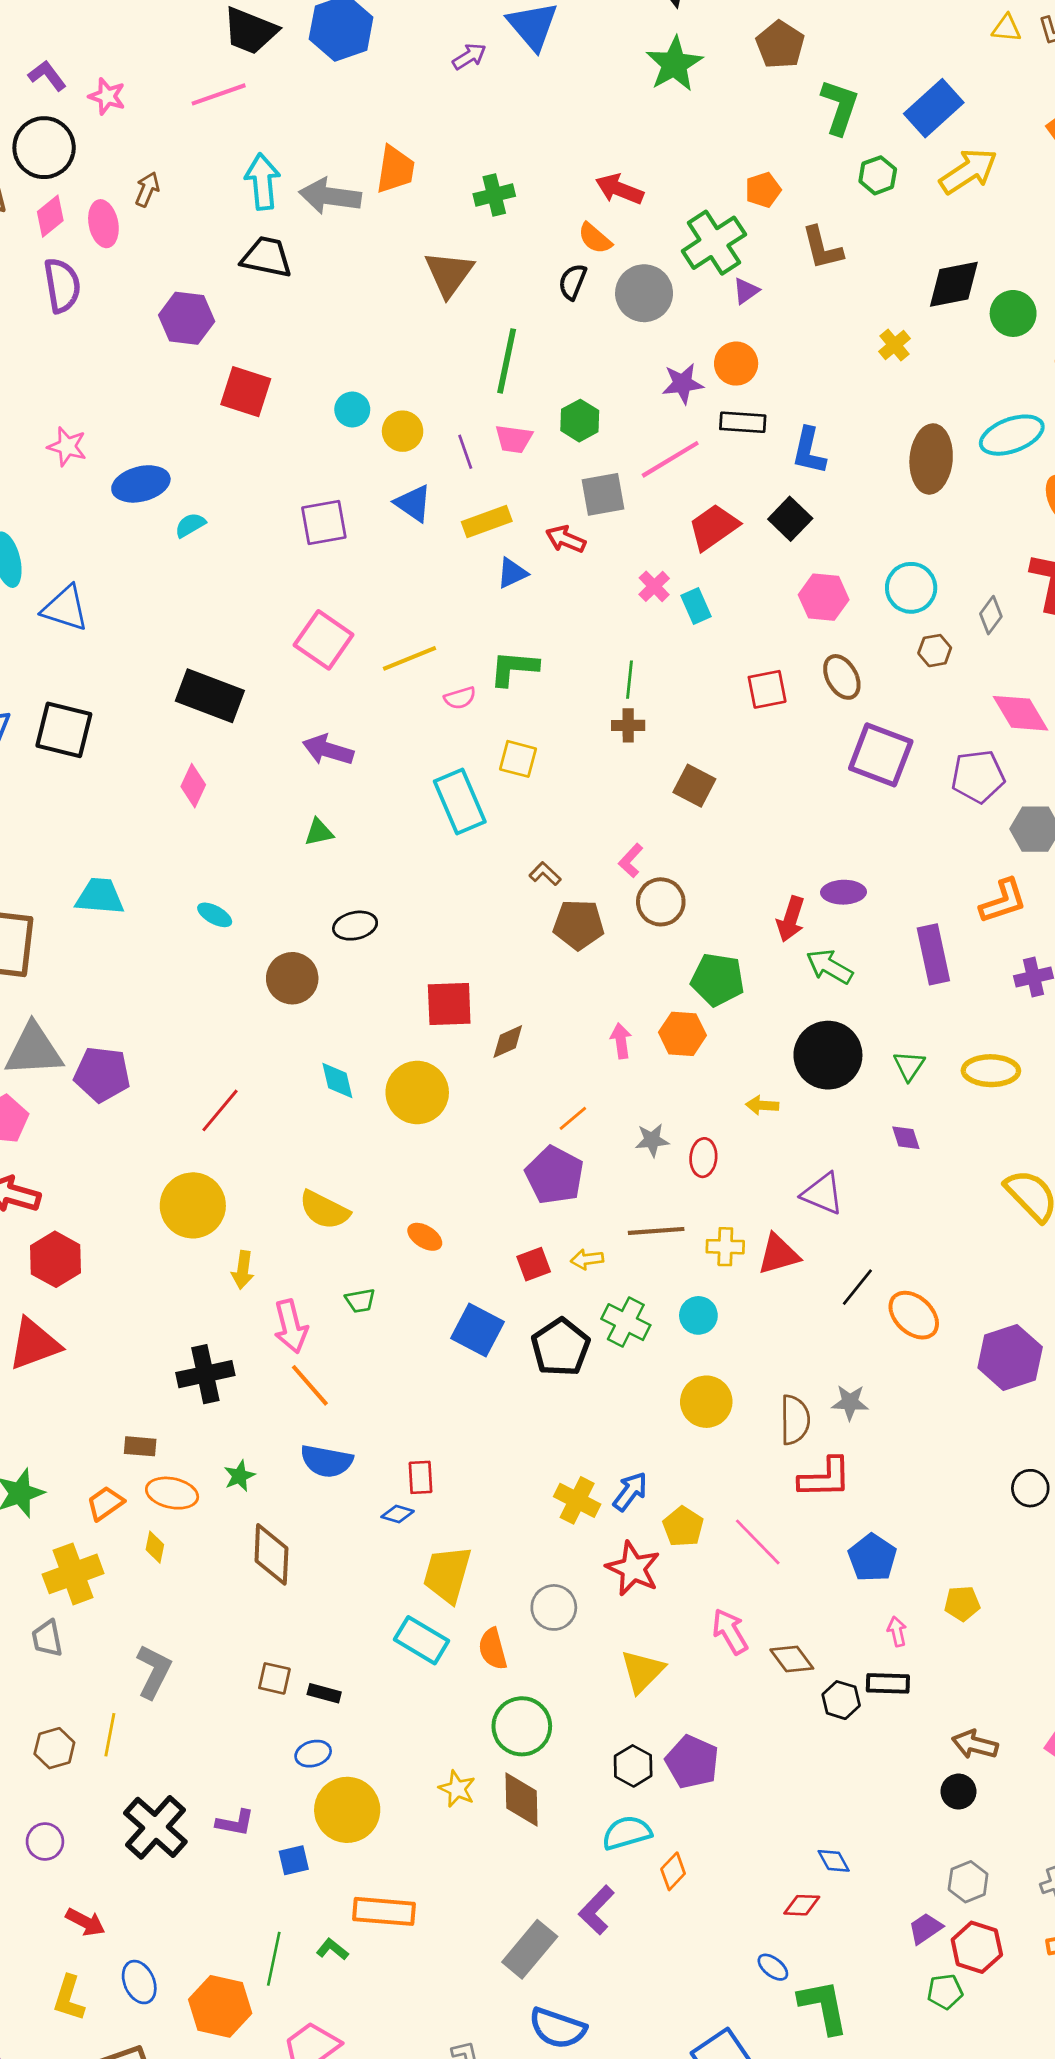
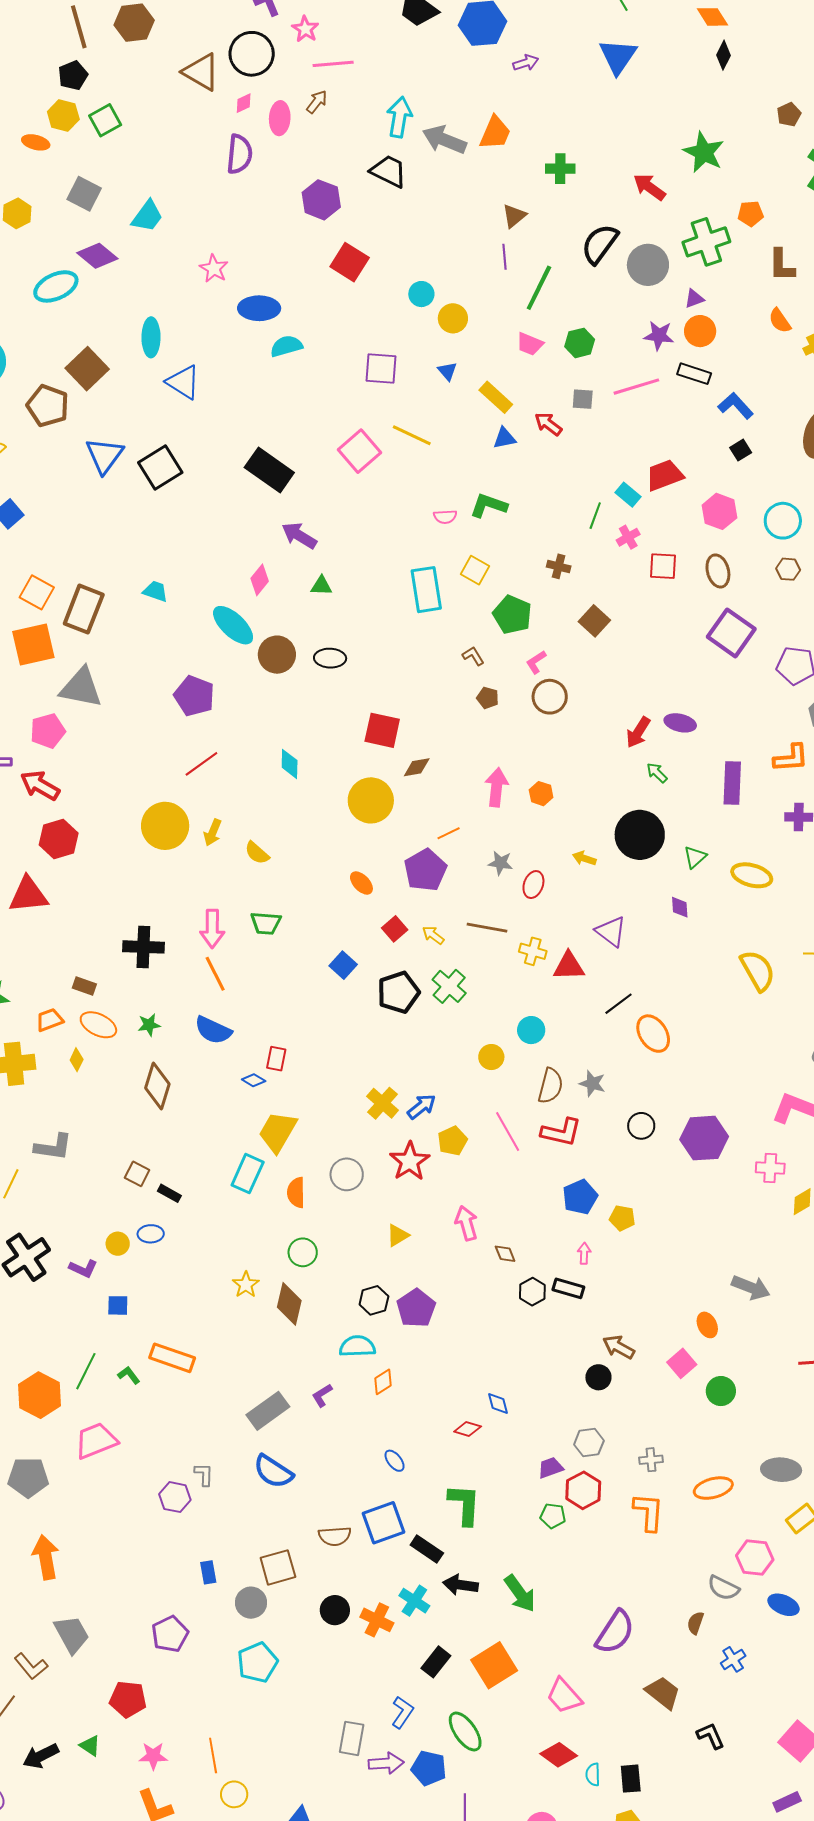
brown pentagon: (780, 45) -> (789, 114), size x0.7
purple arrow: (469, 56) -> (526, 63), moved
green star: (674, 64) -> (704, 152), moved, turned -30
pink line: (219, 94) -> (333, 64), moved
pink diamond: (50, 216) -> (244, 103), size x0.7
orange semicircle: (595, 238) -> (780, 321), moved
brown triangle: (449, 274) -> (514, 216), size x0.7
black semicircle: (573, 282) -> (600, 244), size x1.6
purple triangle: (746, 291) -> (694, 299), moved
blue L-shape: (809, 451) -> (736, 406), turned 111
purple line: (465, 452) -> (504, 257), moved
gray square: (603, 494) -> (583, 399), size x0.7
blue triangle: (413, 503) -> (447, 371), size x0.7
black square: (790, 519) -> (741, 450), moved, size x0.7
yellow rectangle: (487, 522) -> (496, 397), turned 48
cyan semicircle: (190, 525) -> (286, 346), size x1.4
red trapezoid: (714, 527) -> (665, 475), moved
pink cross: (654, 586) -> (628, 537), moved
cyan rectangle: (696, 606) -> (628, 495), turned -40
yellow line: (409, 658) -> (412, 435), moved, turned 33
green line: (630, 680) -> (595, 516), moved
black square: (64, 730) -> (160, 468), turned 30
purple arrow: (328, 750) -> (299, 536), moved
pink diamond: (193, 786) -> (260, 580), moved
cyan trapezoid: (100, 896) -> (155, 591), size x0.7
cyan ellipse: (215, 915) -> (233, 625), size x1.8
brown pentagon: (579, 925) -> (488, 698), size x0.6
green arrow: (830, 967) -> (657, 773), size x0.7
brown circle: (292, 978) -> (277, 655), moved
green pentagon: (718, 980) -> (512, 615), moved
orange hexagon: (682, 1034) -> (541, 794), size x0.7
pink arrow: (621, 1041) -> (496, 787), size x1.5
purple pentagon: (102, 1074) -> (194, 696), moved
yellow circle: (417, 1092) -> (371, 800), moved
yellow semicircle: (324, 1210) -> (257, 853), size x0.7
orange ellipse: (425, 1237) -> (361, 883), moved
yellow arrow: (587, 1259) -> (433, 935), turned 30
red square: (534, 1264) -> (395, 929), turned -35
yellow arrow: (243, 1270) -> (213, 833), moved
green trapezoid: (360, 1301) -> (266, 923), size x1.4
cyan circle: (698, 1315) -> (531, 1030), moved
blue square: (477, 1330) -> (343, 965), size x0.7
purple hexagon: (1010, 1357) -> (704, 1138), moved
yellow circle: (706, 1402) -> (491, 1057), size x0.7
black circle: (1030, 1488) -> (641, 1126), moved
pink line: (758, 1542) -> (508, 1132), moved
yellow pentagon: (962, 1603) -> (622, 1218), moved
cyan rectangle: (421, 1640) -> (248, 1174), turned 69
brown diamond: (792, 1659) -> (505, 1254), size x0.7
gray L-shape: (154, 1671) -> (53, 1147), turned 57
yellow triangle: (642, 1671) -> (398, 1235), size x0.7
green circle: (522, 1726) -> (303, 1252), size x0.7
yellow circle: (347, 1810) -> (118, 1244), moved, size x0.5
purple L-shape: (597, 1910) -> (322, 1395), size x0.7
blue ellipse: (773, 1967) -> (395, 1461), moved

